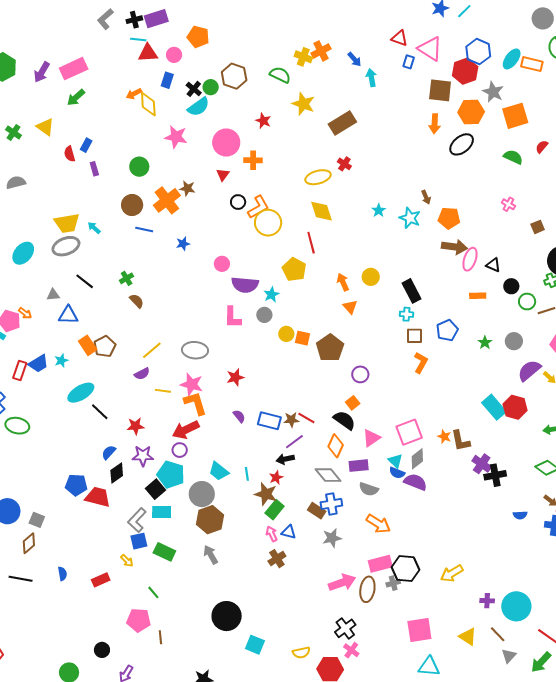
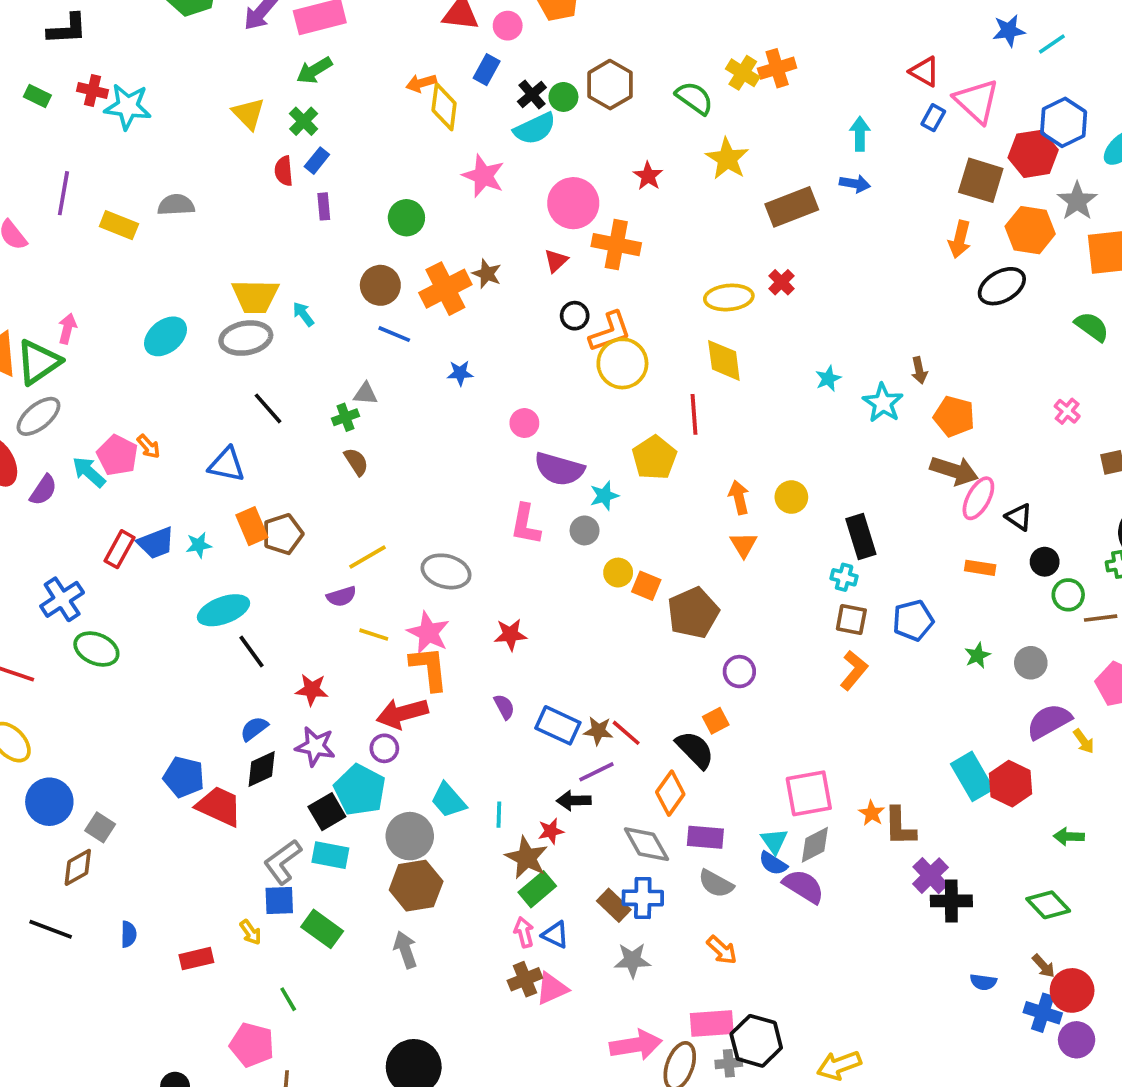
blue arrow: (354, 59) -> (855, 184), moved, turned -49
green cross: (14, 133) -> (304, 121), moved
orange cross: (253, 160) -> (616, 245), size x1.4
gray triangle: (53, 295) -> (365, 394), moved
pink triangle: (371, 438) -> (552, 988), moved
orange arrow: (378, 524) -> (722, 950), size x0.7

